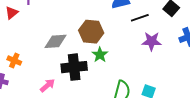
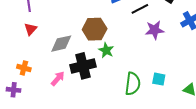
red triangle: (12, 13) -> (31, 29), moved
pink arrow: (47, 85) -> (58, 79), moved

